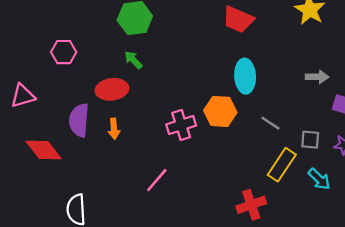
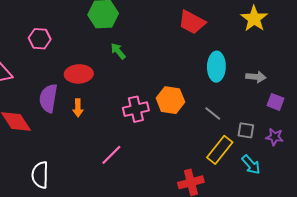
green arrow: (133, 60) -> (118, 51), moved
cyan ellipse: (245, 76) -> (216, 67), moved

